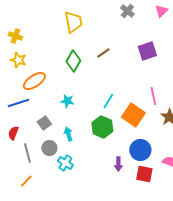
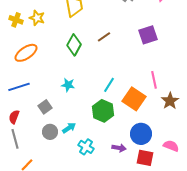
yellow star: (18, 60) -> (37, 18), moved
orange ellipse: (34, 81) -> (26, 53), moved
cyan arrow: (68, 134) -> (69, 128), moved, turned 72
gray line: (27, 153) -> (15, 139), moved
cyan cross: (65, 163) -> (86, 147), moved
purple arrow: (118, 164) -> (119, 148), turned -80

